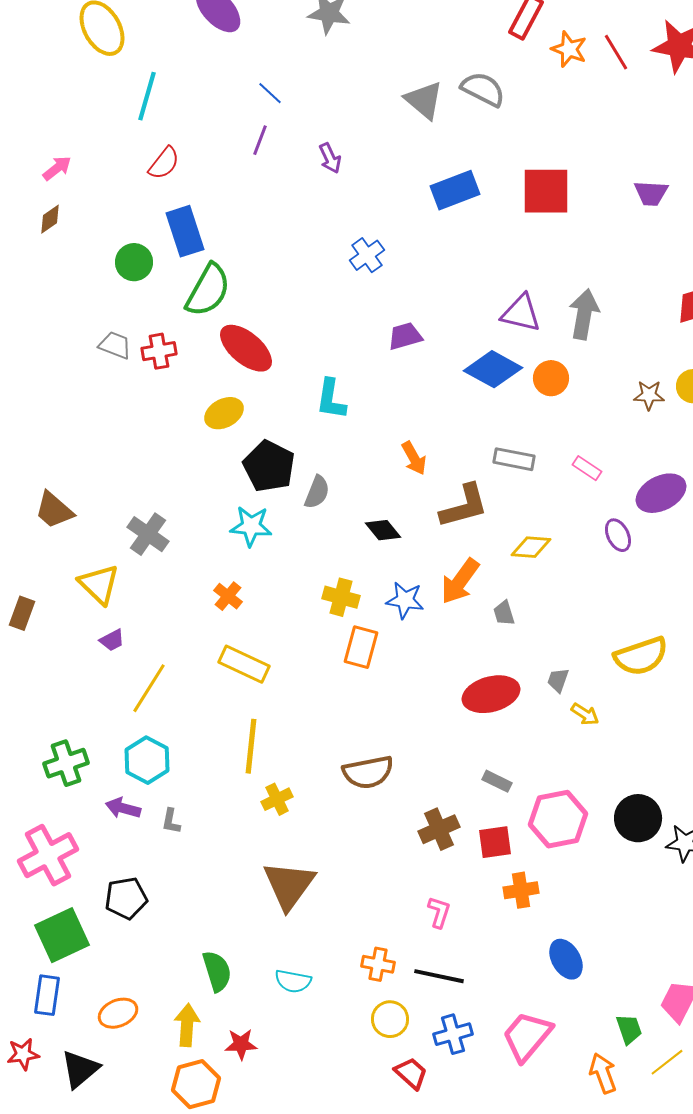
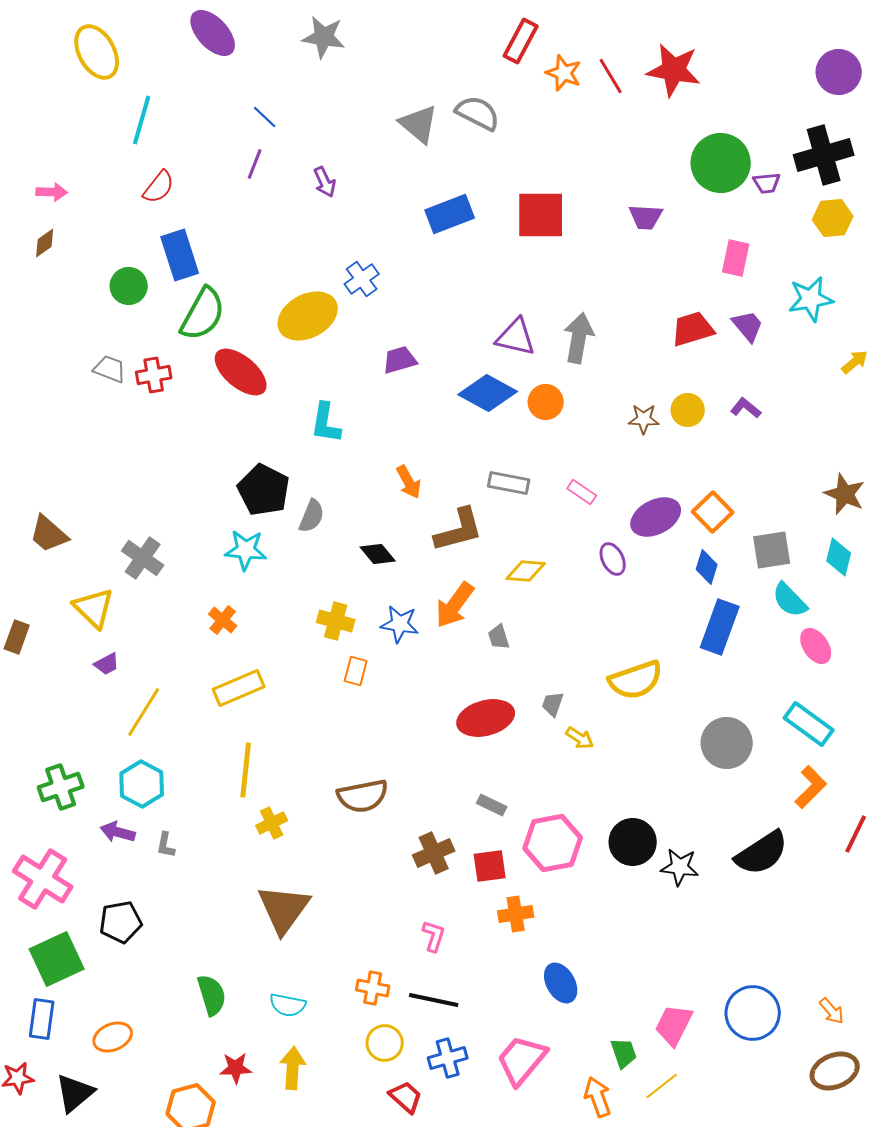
pink arrow: (57, 168) -> (52, 192), turned 40
yellow ellipse: (224, 413) -> (308, 316), moved, size x1.5
orange rectangle: (361, 647) -> (356, 671), size x0.7
yellow rectangle: (244, 664) -> (239, 688), turned -48
pink cross: (48, 855) -> (43, 879), turned -30
yellow arrow: (187, 1025) -> (293, 1068), moved

